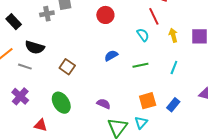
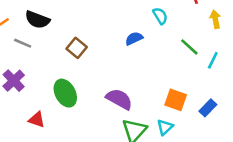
cyan semicircle: (143, 35) -> (160, 16), moved
green line: (140, 65) -> (189, 47), moved, turned 49
orange square: (148, 101) -> (176, 100), turned 30
purple semicircle: (104, 104) -> (119, 99), size x1.5

